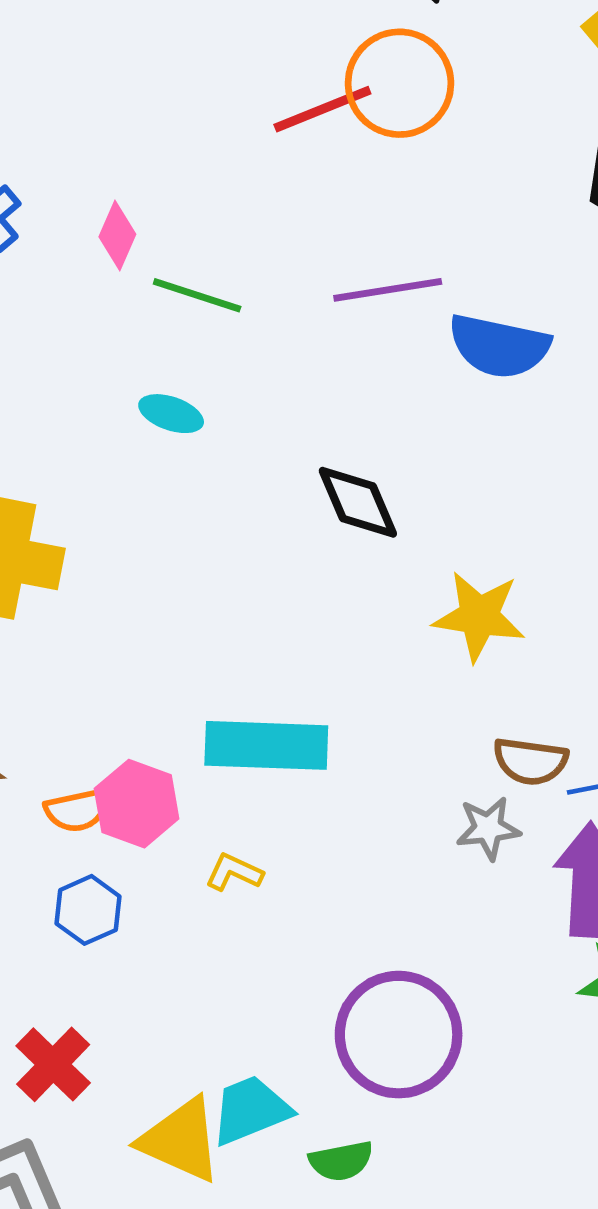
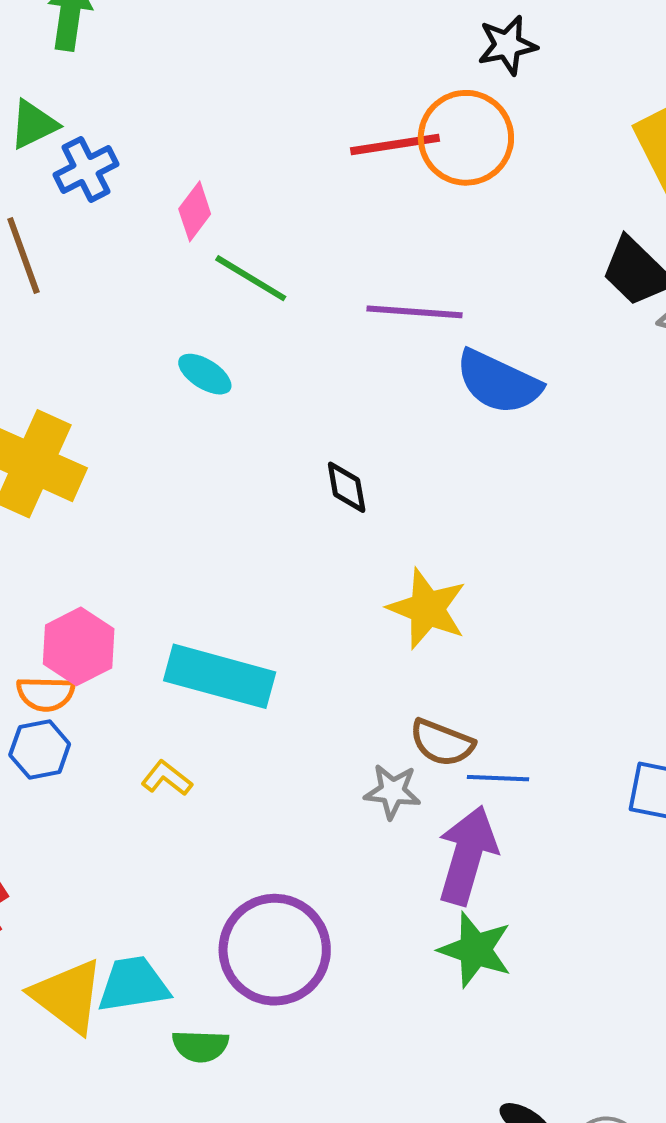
black diamond: (358, 502) -> (347, 487), size x0.7
pink hexagon: (137, 804) -> (79, 646), moved
blue hexagon: (88, 910) -> (40, 750), moved

